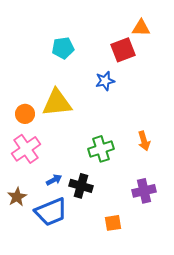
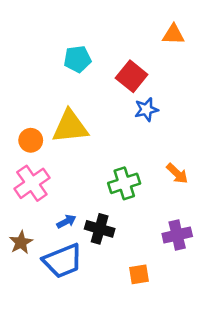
red square: (123, 50) -> (132, 76), moved, turned -30
blue star: (105, 81) -> (146, 110), moved
orange arrow: (144, 141) -> (177, 173), turned -30

